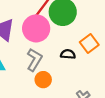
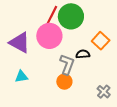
gray L-shape: (34, 60) -> (67, 64), moved

